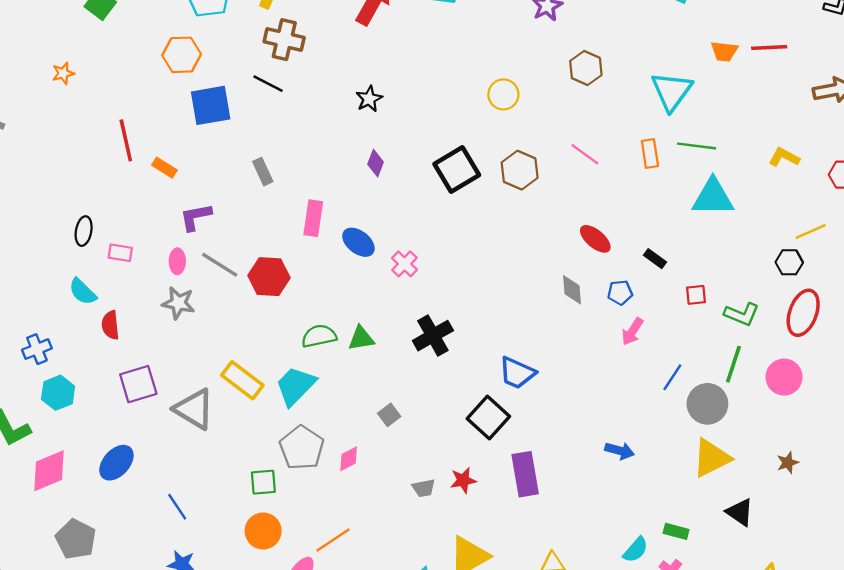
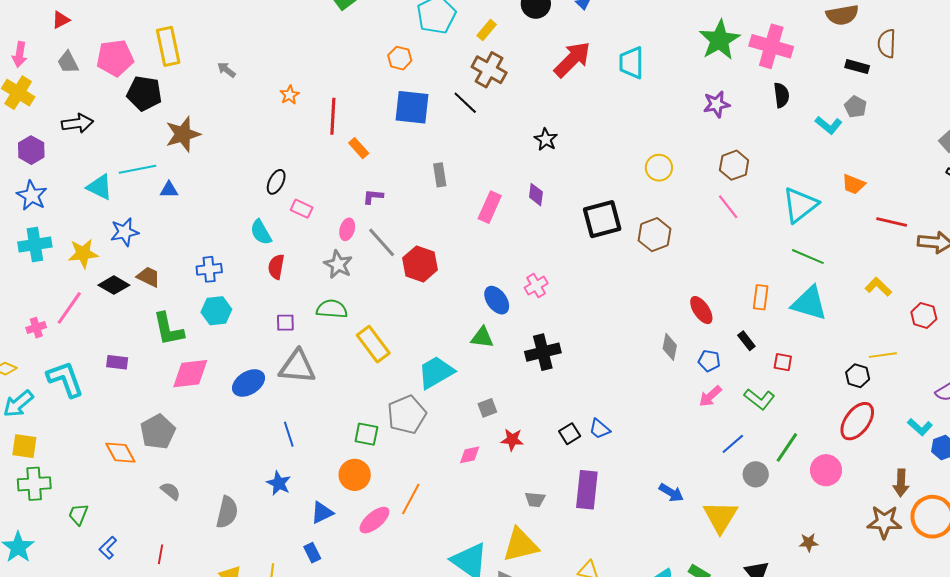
red line: (769, 48) -> (892, 222), moved
orange hexagon: (182, 55) -> (400, 58), size x0.7
orange star: (63, 73) -> (290, 95), moved, turned -30
black star: (369, 99) -> (546, 139), turned -30
orange rectangle: (650, 153) -> (761, 297), moved
pink line: (585, 154) -> (728, 207), moved
purple diamond: (376, 163) -> (536, 195), turned -30
purple L-shape: (196, 217) -> (373, 197), size x0.7
pink rectangle: (313, 218) -> (490, 207), moved
blue ellipse: (358, 242) -> (497, 300), moved
red square: (696, 295) -> (783, 362), moved
green L-shape: (742, 314) -> (759, 399), moved
green semicircle: (319, 336) -> (332, 309), moved
blue trapezoid: (517, 373) -> (600, 429), moved, size x0.7
purple square: (138, 384) -> (285, 323), size x0.6
cyan trapezoid: (296, 386) -> (436, 372), moved
gray circle: (707, 404) -> (756, 474), size x0.7
gray triangle: (194, 409) -> (297, 367), moved, turned -42
black square: (488, 418) -> (570, 434), size x0.6
yellow triangle: (711, 458) -> (720, 517), moved, turned -48
pink diamond: (349, 459) -> (470, 455), moved
red star: (463, 480) -> (512, 440), moved
gray trapezoid: (424, 488) -> (535, 500), moved
gray pentagon: (76, 539) -> (158, 432), moved
orange line: (333, 540) -> (411, 499), turned -44

